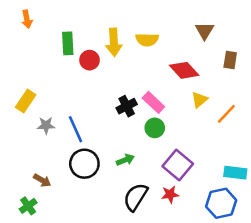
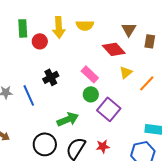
brown triangle: (205, 31) -> (129, 29), moved
black cross: (127, 106) -> (51, 77), moved
green arrow: (125, 160) -> (68, 119), size x1.5
black circle: (84, 164) -> (45, 144), moved
purple square: (178, 165) -> (109, 109), moved

